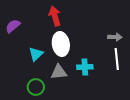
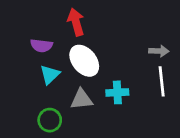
purple semicircle: (13, 26) -> (41, 46), moved, turned -133
white ellipse: (61, 44) -> (84, 61), turned -30

